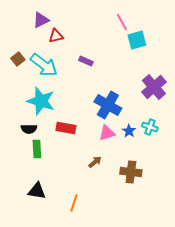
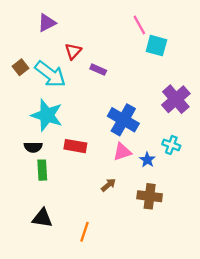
red triangle: (56, 36) -> (73, 51), moved, turned -35
cyan square: (137, 40) -> (156, 46), turned 30
blue star: (129, 131) -> (147, 160), moved

